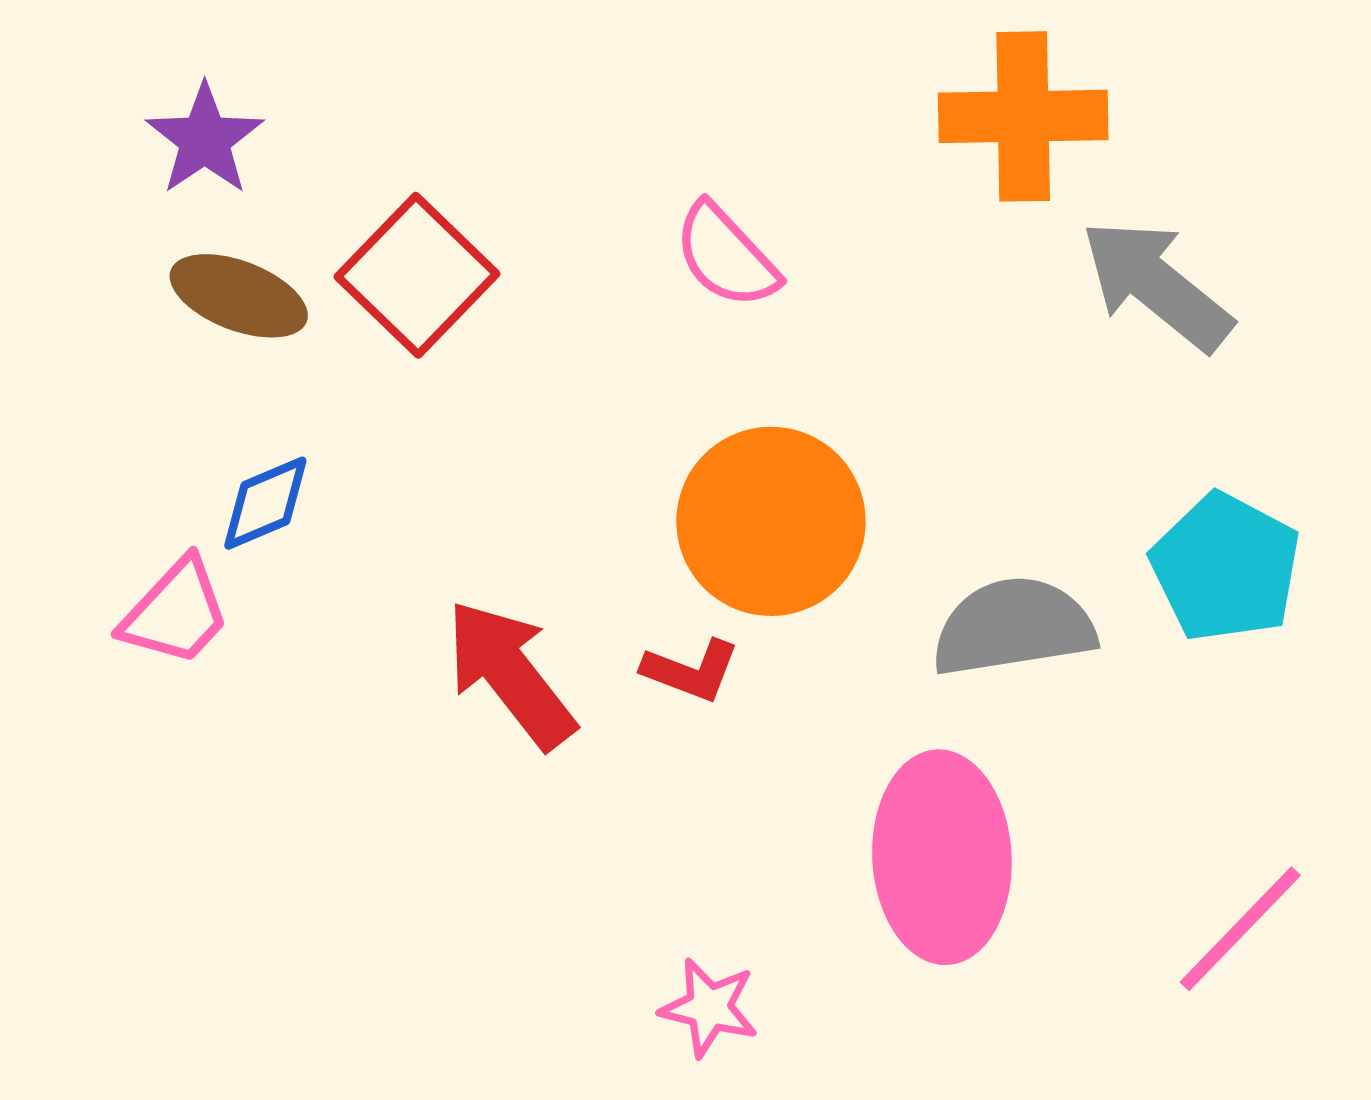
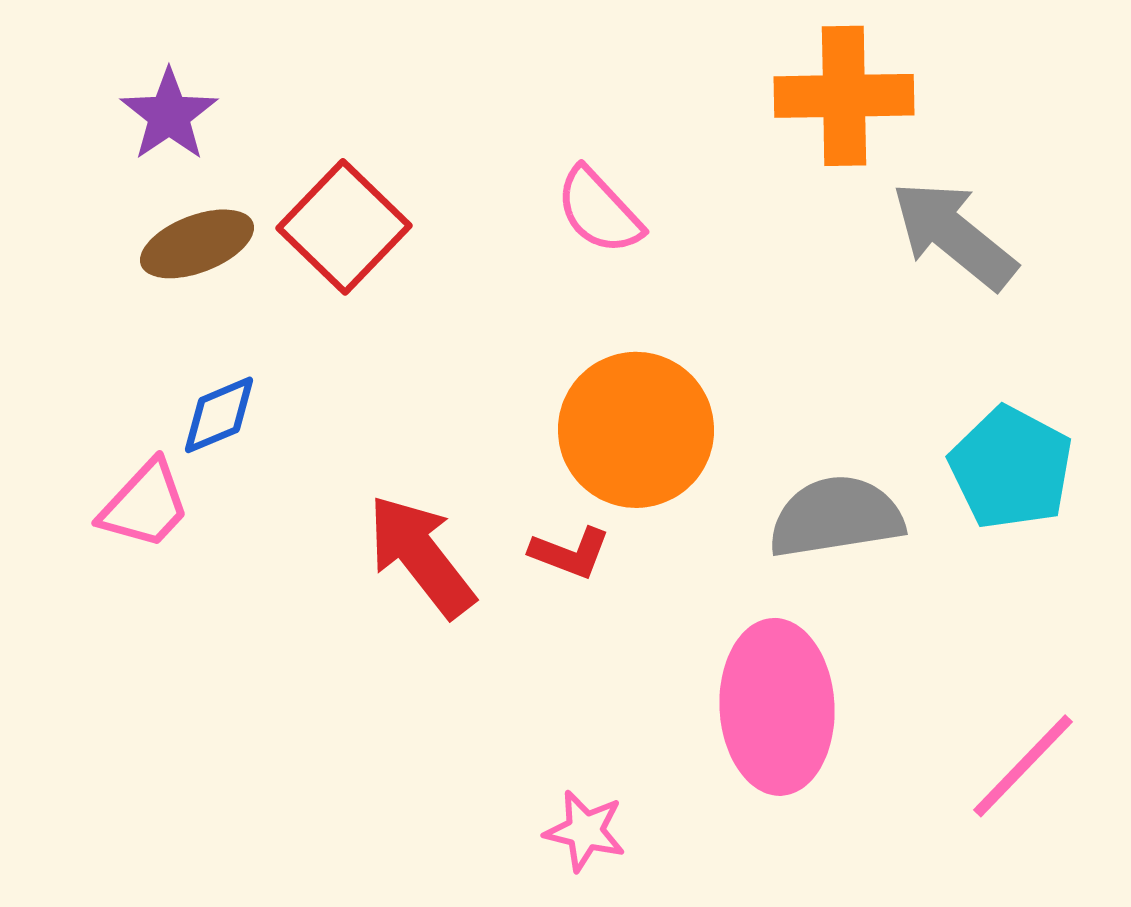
brown ellipse: (239, 296) -> (197, 244), turned -42

